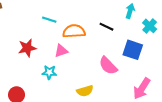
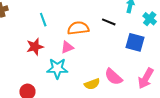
cyan line: (49, 20) -> (43, 20), moved, turned 56
pink semicircle: (108, 66) -> (113, 77), moved
cyan star: (49, 72) -> (57, 68), size x1.5

